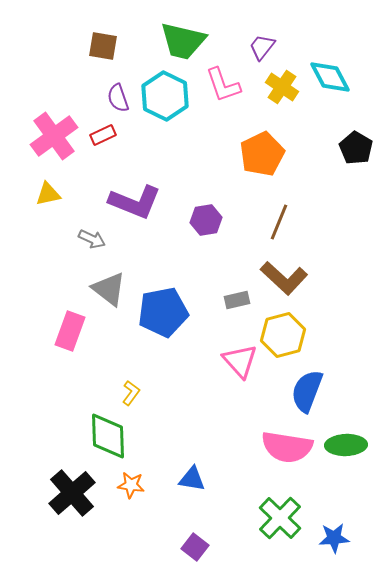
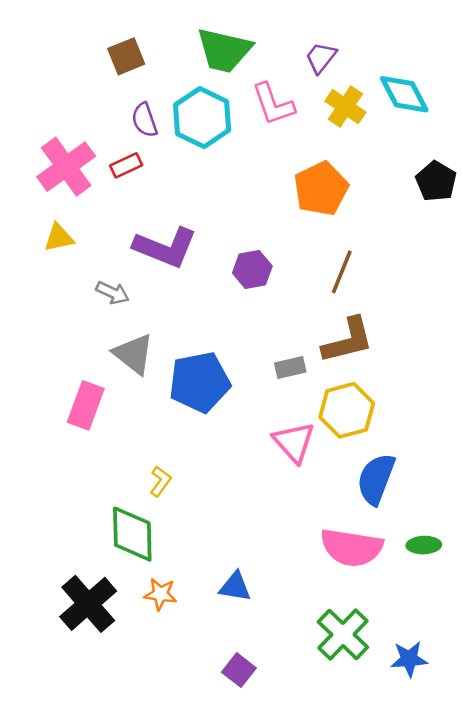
brown square: (103, 46) -> (126, 56), turned -32
brown L-shape: (284, 278) -> (348, 341), turned -57
green ellipse: (346, 445) -> (424, 545), size x0.7

